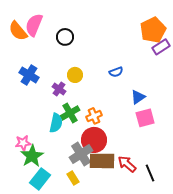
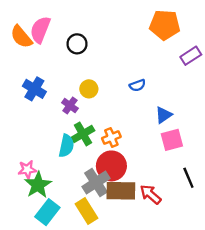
orange pentagon: (153, 30) -> (165, 25), moved, turned 30
black line: (150, 173) -> (188, 178), moved
yellow rectangle: (73, 178) -> (86, 211), size x1.5

